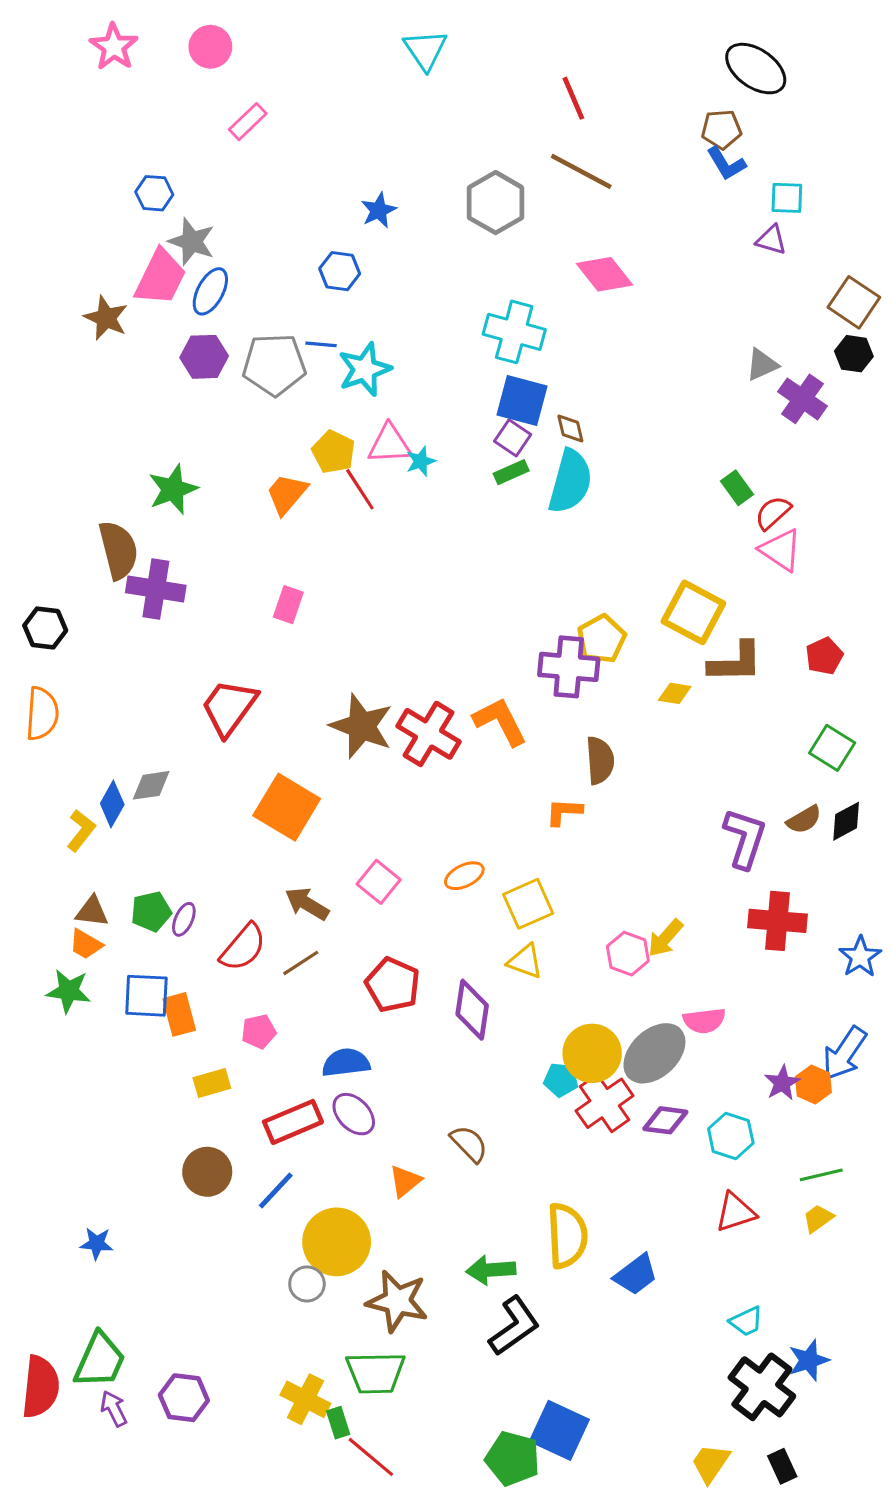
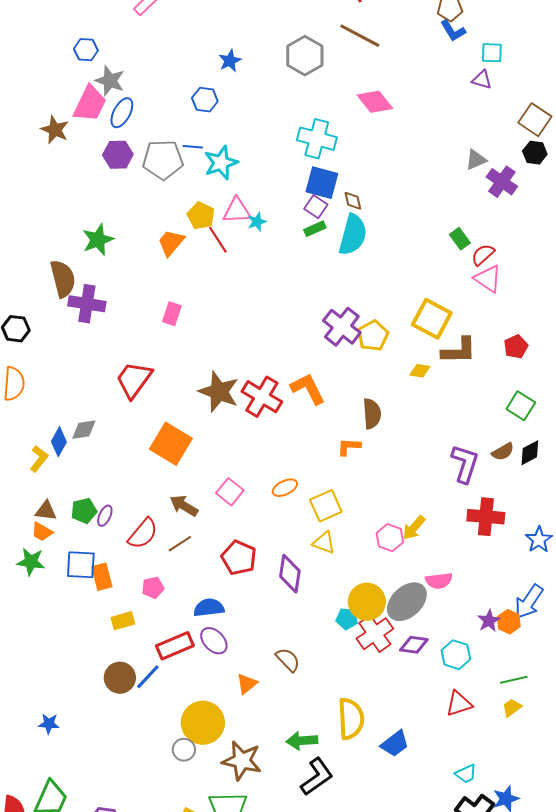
purple cross: (569, 667) -> (342, 327), moved, turned 33
blue line: (276, 1190) -> (148, 677), moved

